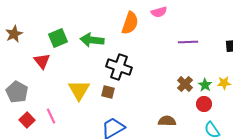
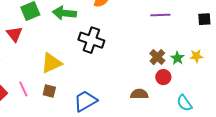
yellow triangle: (79, 90) -> (51, 63), turned 35
brown square: (108, 92) -> (49, 91), moved
red circle: (204, 104) -> (163, 77), moved

